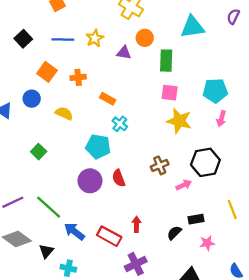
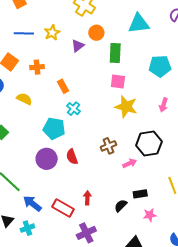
purple triangle: (124, 53) -> (78, 46), turned -48
cyan pentagon: (215, 91) -> (160, 66), moved
orange rectangle: (108, 99) -> (63, 86), turned 32
cyan cross: (68, 268) -> (27, 228), moved, turned -32

